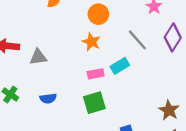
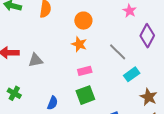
gray line: (137, 40) -> (118, 52), moved
cyan rectangle: (120, 66) -> (132, 74), moved
blue semicircle: (48, 98) -> (53, 103), moved, turned -56

